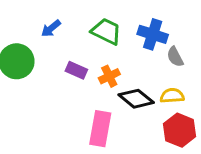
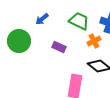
orange cross: (109, 76) -> (94, 41), moved

